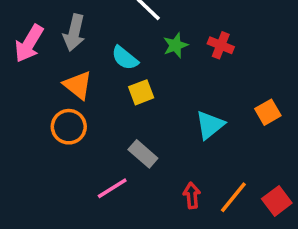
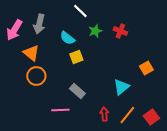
orange triangle: (78, 85) -> (31, 53), moved
cyan triangle: (210, 125) -> (121, 87), moved
pink line: (112, 188) -> (60, 110), turned 30

